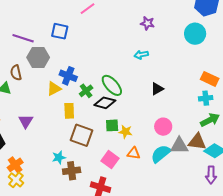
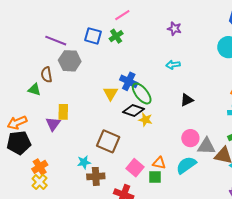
purple star: (147, 23) -> (174, 29), moved
blue cross: (68, 76) -> (129, 81), moved
yellow triangle: (54, 89) -> (111, 93), moved, turned -35
green cross: (86, 91) -> (116, 36), moved
yellow rectangle: (69, 111) -> (63, 112), moved
green square: (112, 125) -> (155, 177), moved
yellow star: (125, 132) -> (145, 120), moved
gray triangle: (179, 146) -> (206, 146), moved

